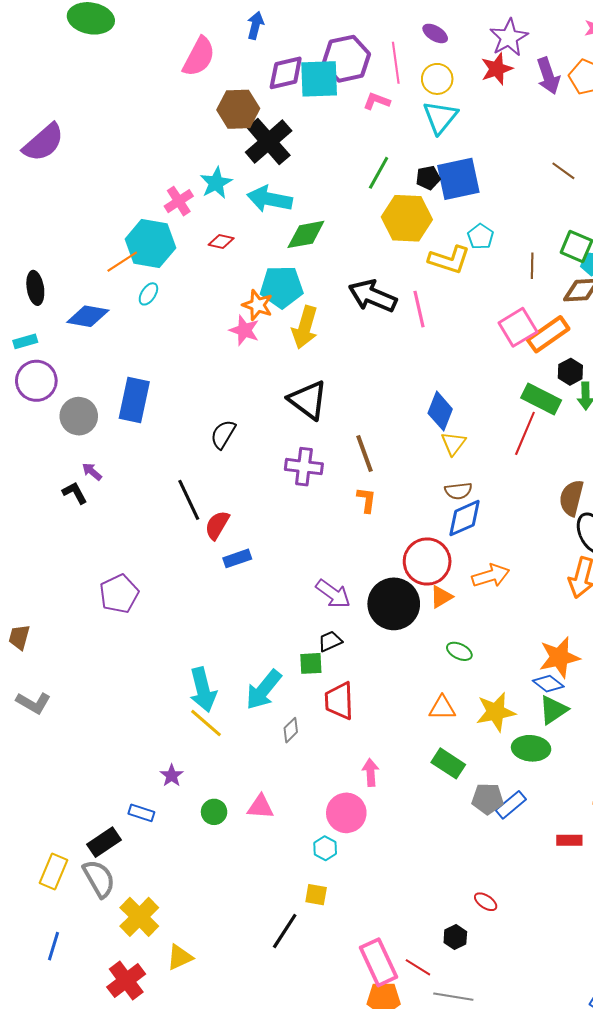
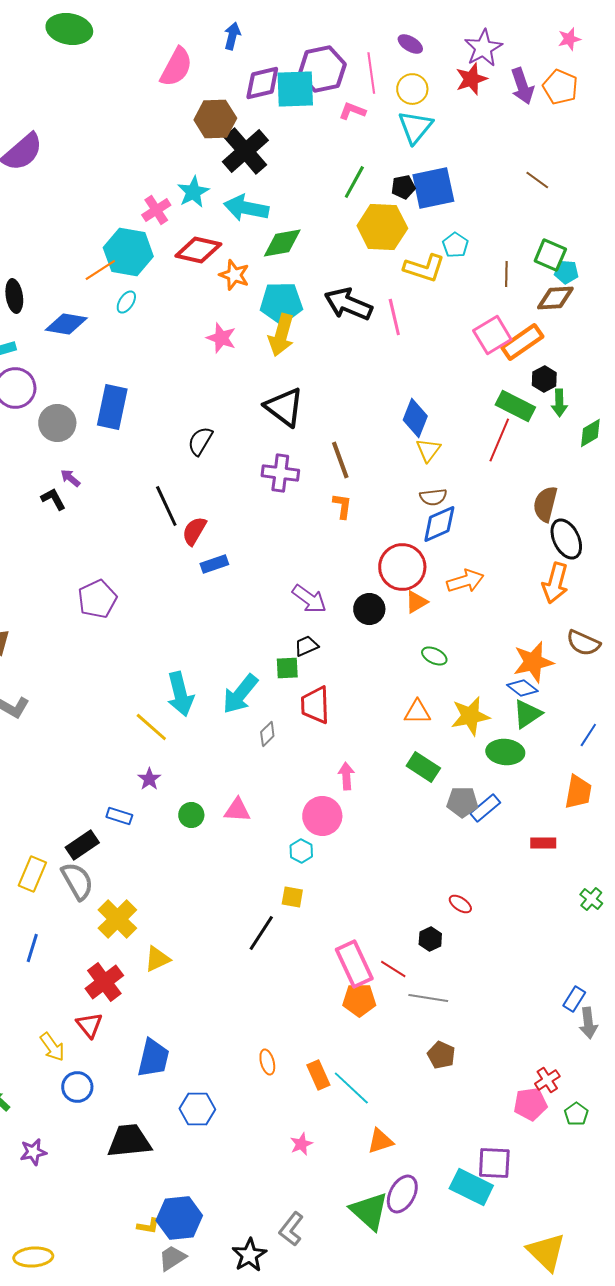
red diamond: (221, 241) -> (198, 250), size x1.8
cyan pentagon: (282, 287) -> (281, 303), moved
orange star: (257, 305) -> (234, 275), moved
black circle: (394, 604) -> (369, 609), size x0.6
yellow line: (206, 723) -> (151, 727), moved

